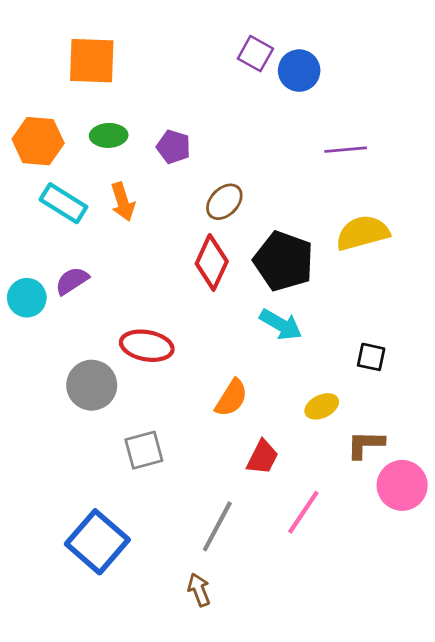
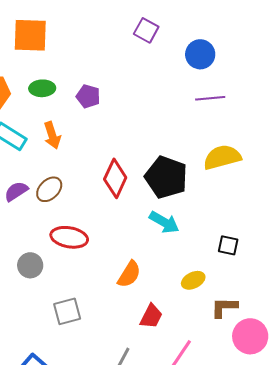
blue circle: (299, 71) -> (200, 54), moved
brown ellipse: (224, 202) -> (49, 189), moved
gray circle: (92, 385) -> (30, 265), size x0.7

